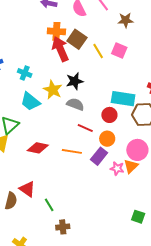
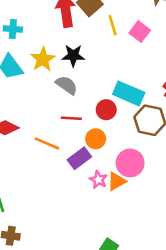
cyan cross: (25, 73) -> (13, 29), turned -32
red line: (85, 128) -> (71, 118), turned -35

